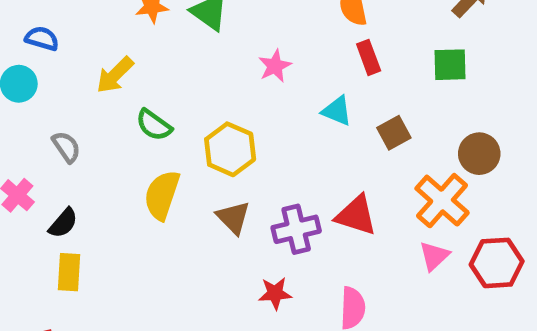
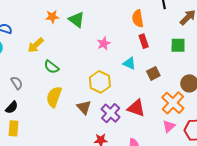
gray semicircle: (66, 147) -> (17, 83), moved
yellow hexagon: (230, 149) -> (100, 82), moved
purple cross: (296, 229) -> (111, 113), turned -36

